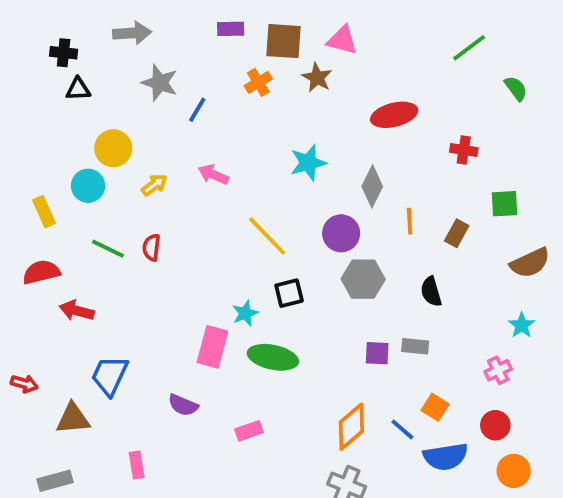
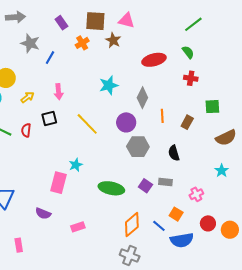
purple rectangle: (231, 29) -> (61, 23), moved, turned 56
green semicircle: (516, 88) -> (188, 52), moved
pink arrow: (213, 174) -> (59, 92), turned -119
black square: (289, 293) -> (49, 119), moved
purple square: (377, 353) -> (145, 186), turned 32
green ellipse: (273, 357) -> (111, 188), moved
pink cross: (498, 370) -> (196, 194), moved
orange circle: (514, 471) -> (230, 230), moved

